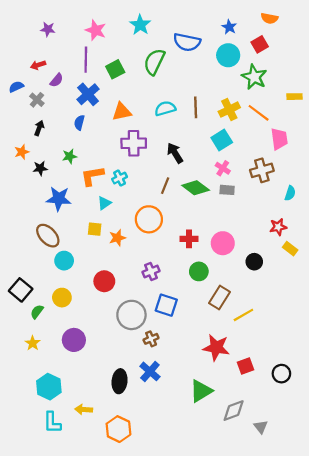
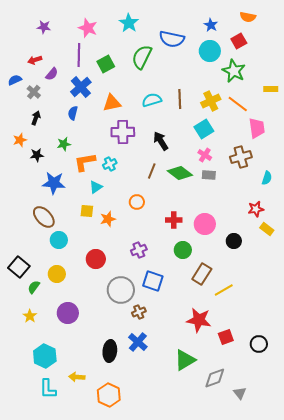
orange circle: (149, 219) -> (137, 202), size x0.6

